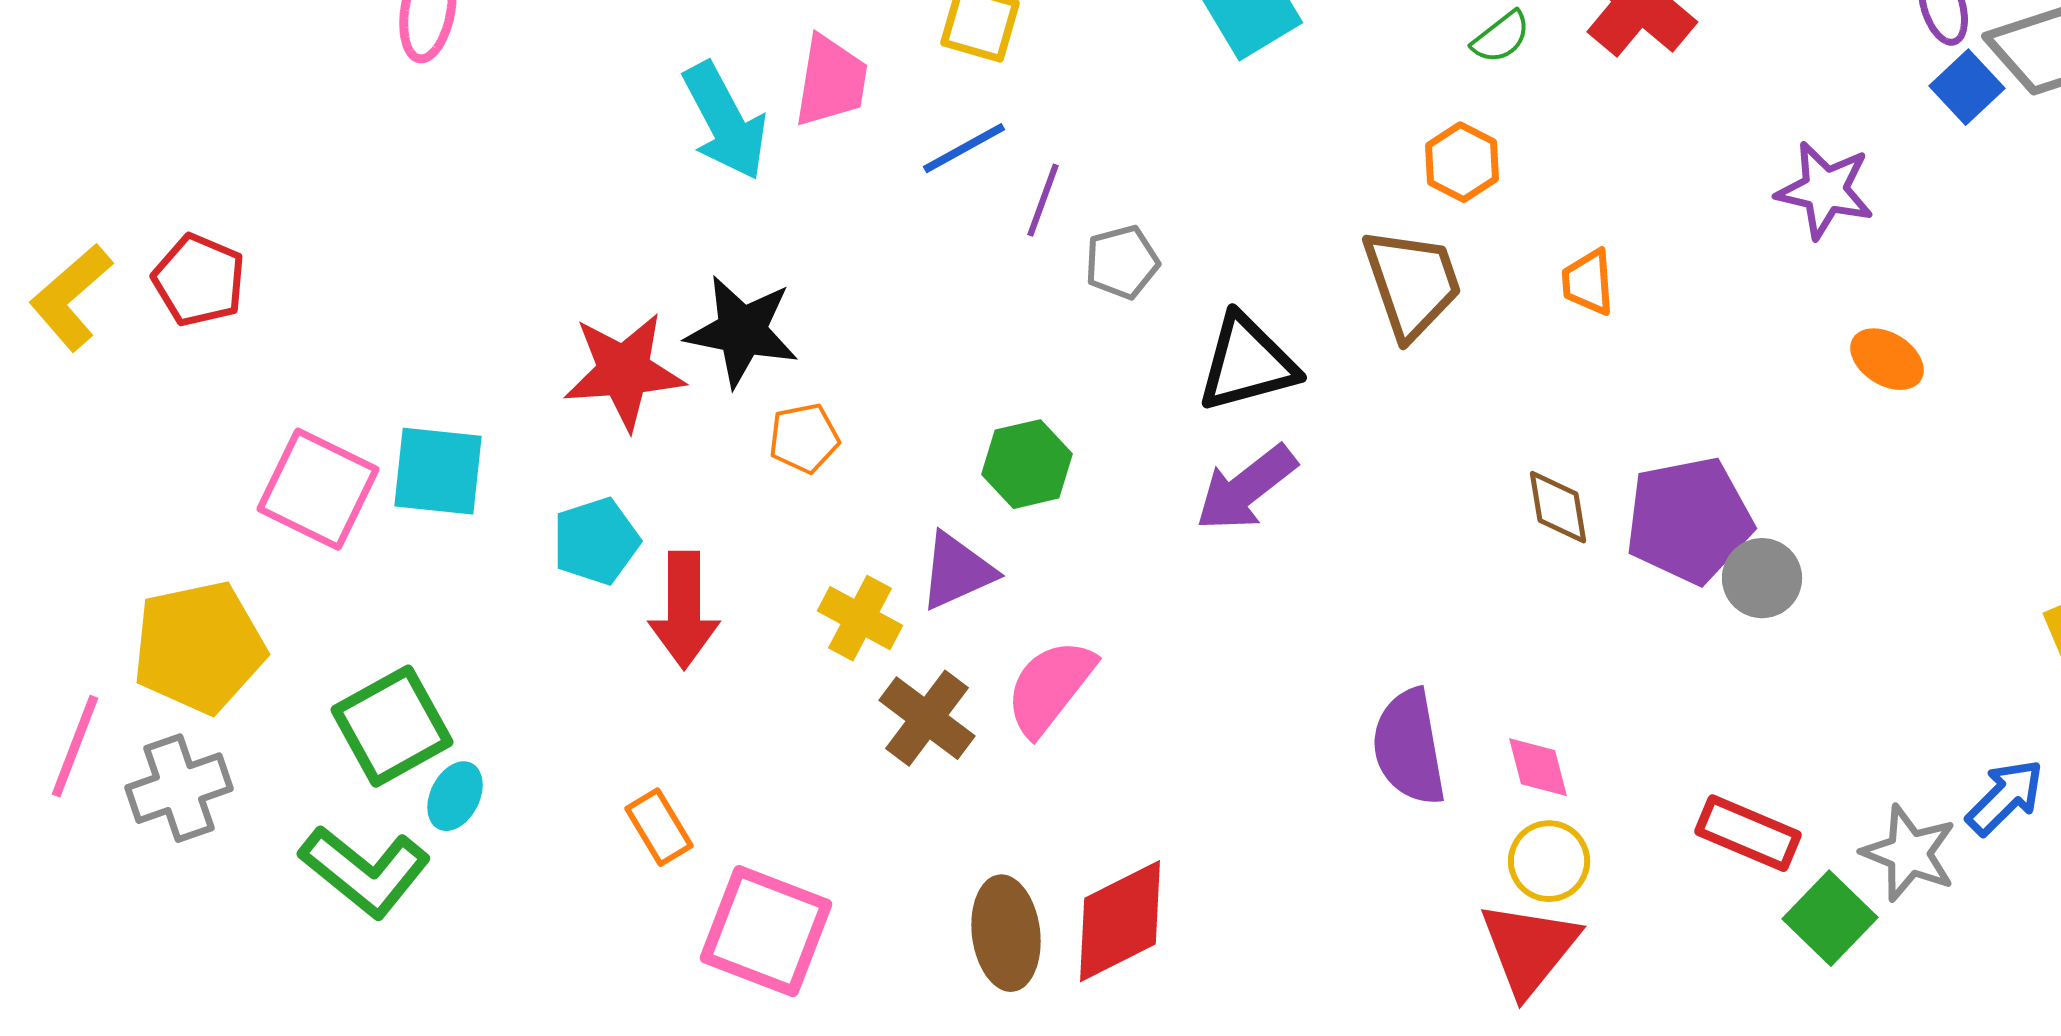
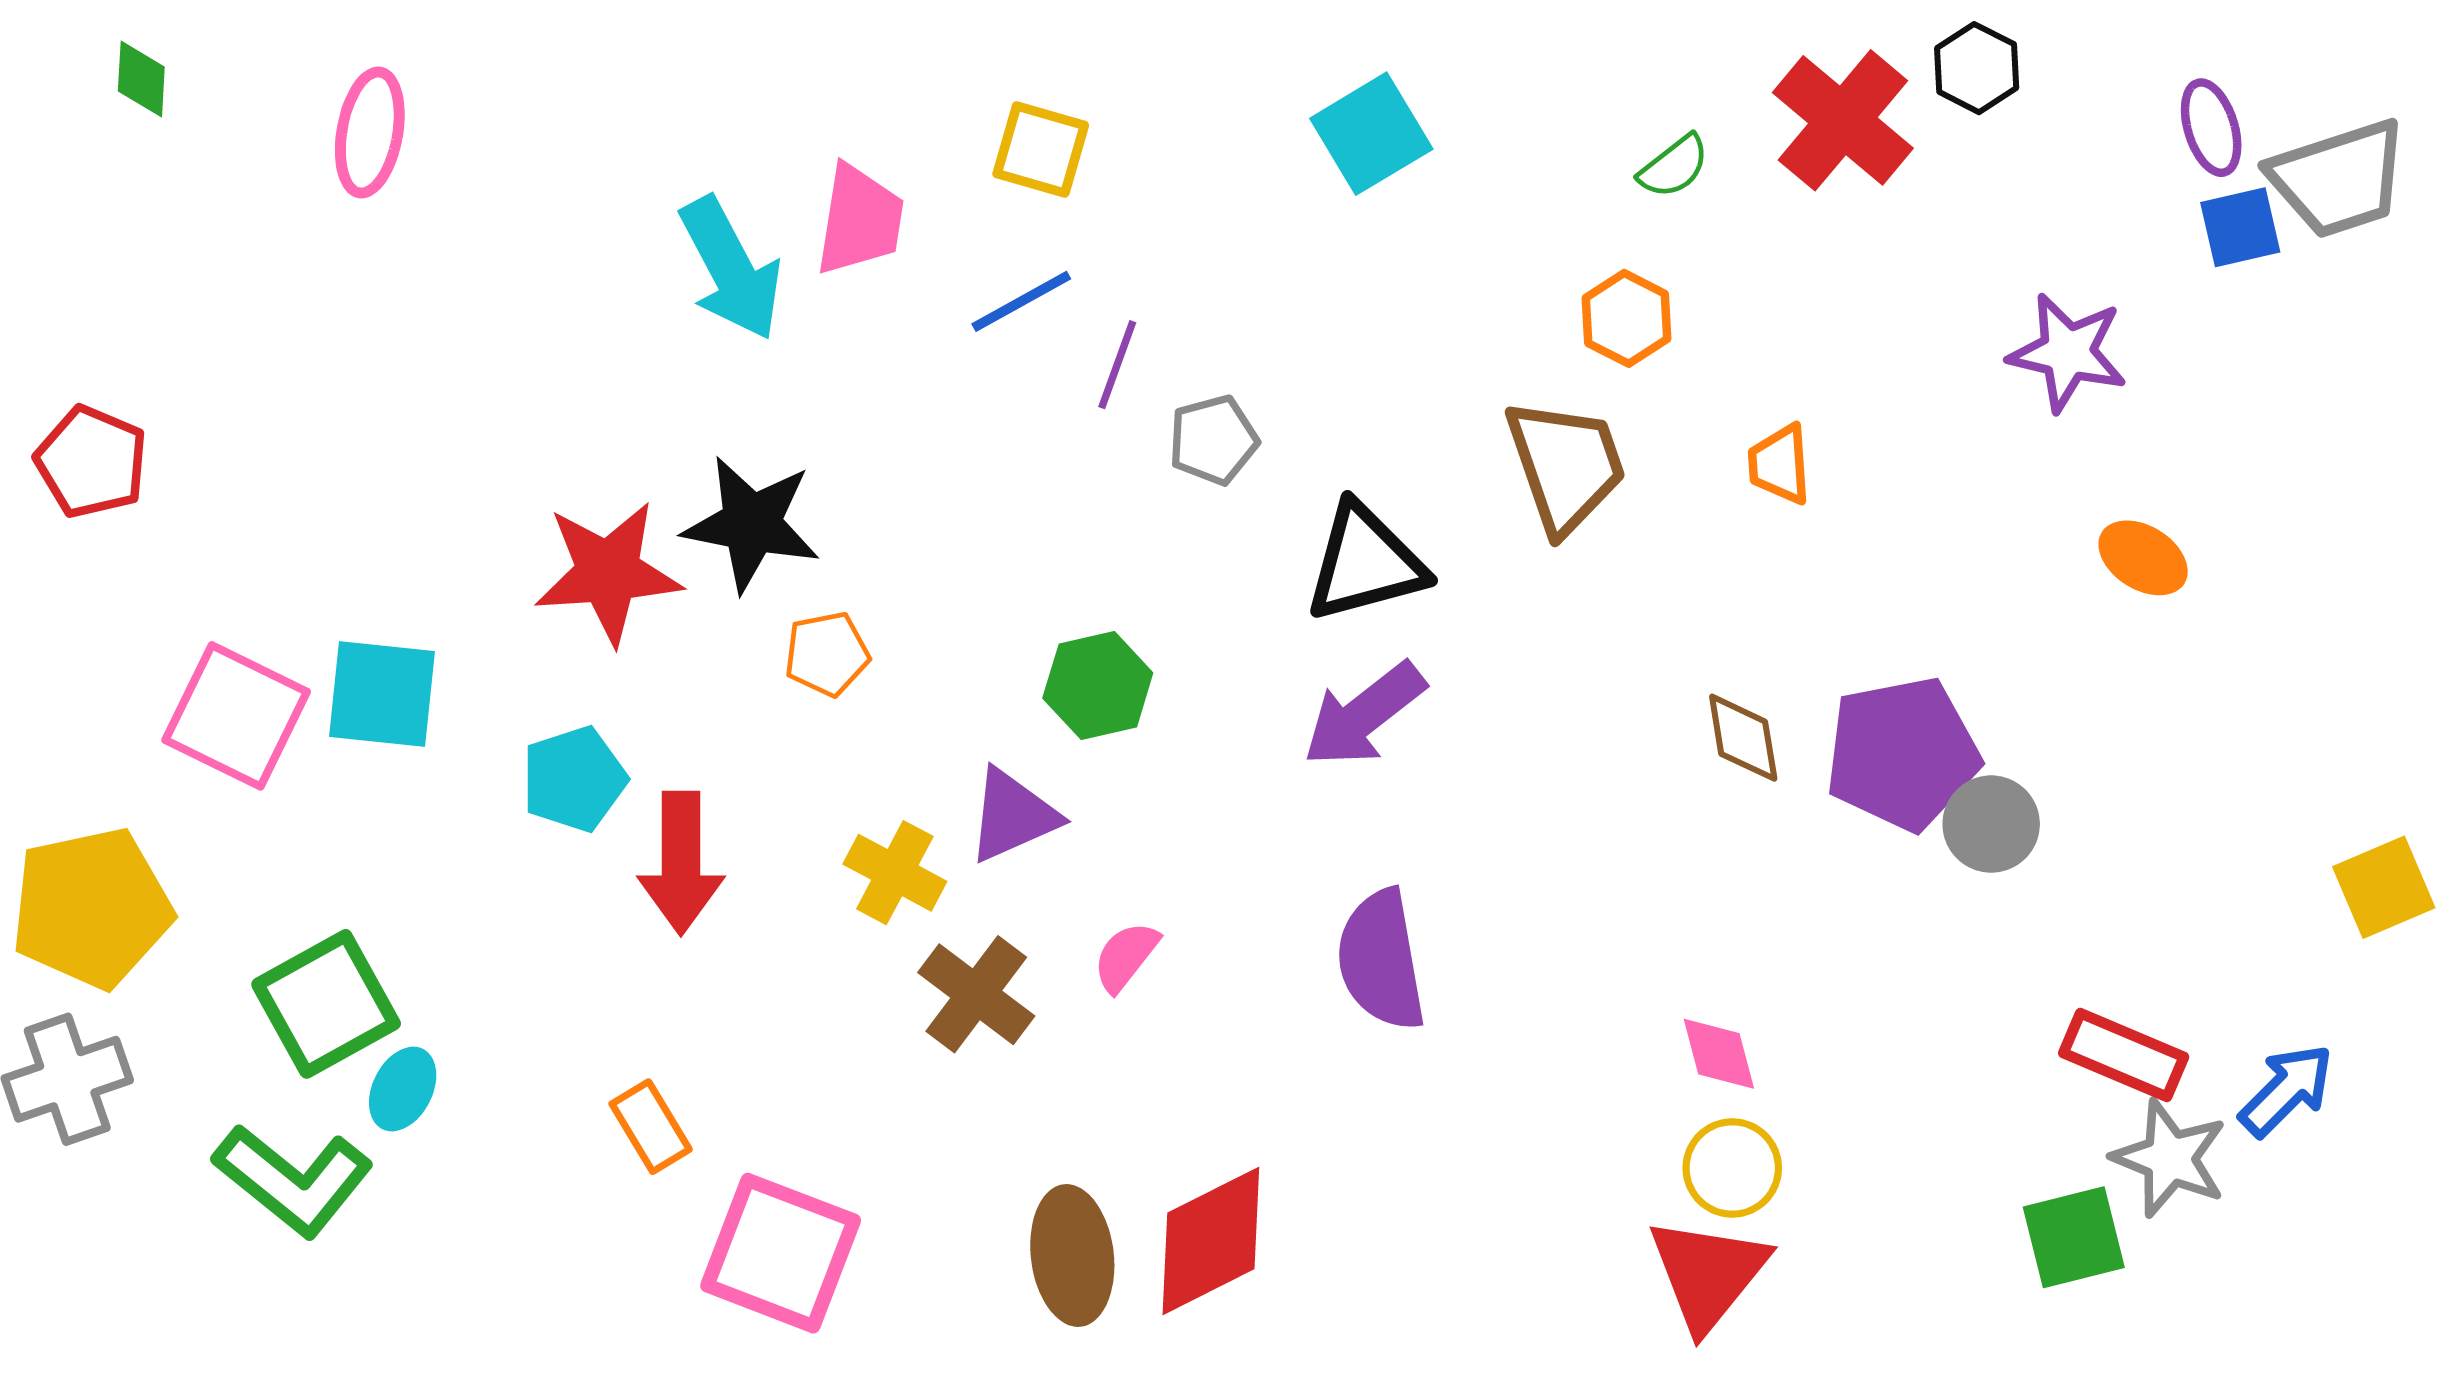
blue square: (1967, 87) -> (2240, 227), turned 30
pink semicircle: (1050, 687) -> (1126, 957), size x0.6
purple semicircle: (1409, 747) -> (1381, 960), moved
red rectangle: (1748, 833) -> (2124, 1055), moved
green square: (1830, 918) -> (2074, 1237), turned 32

